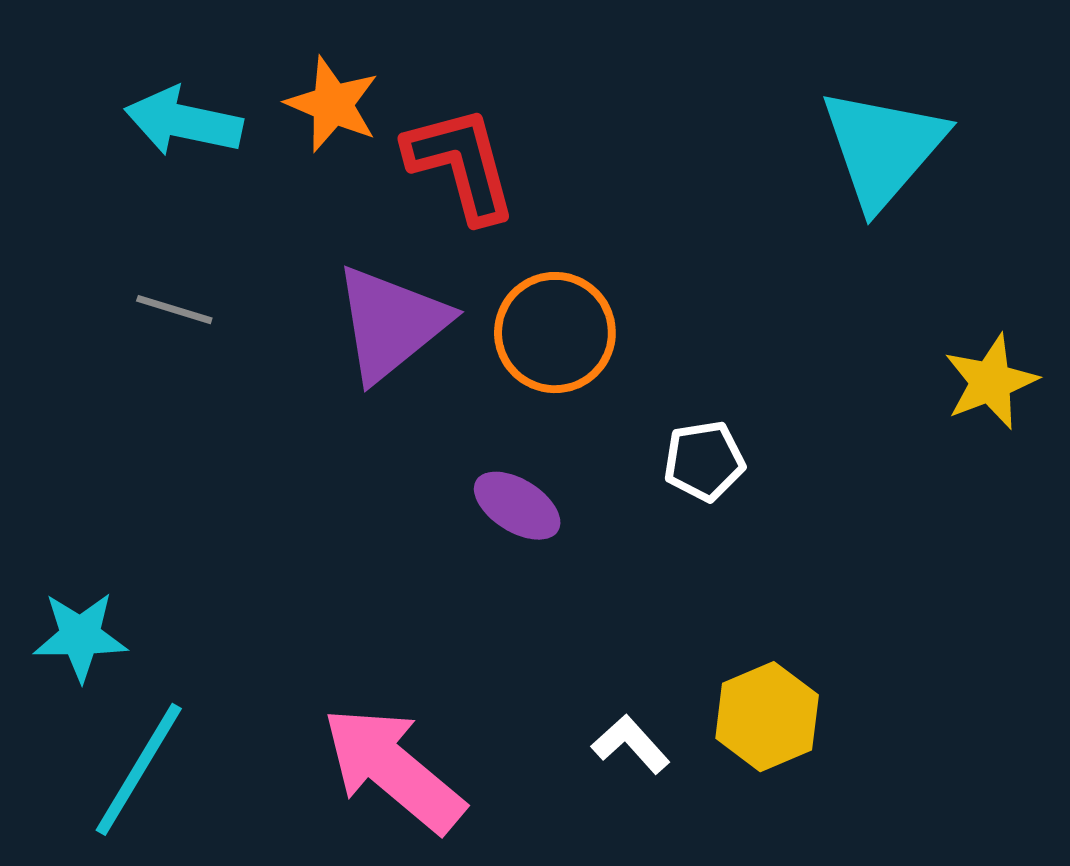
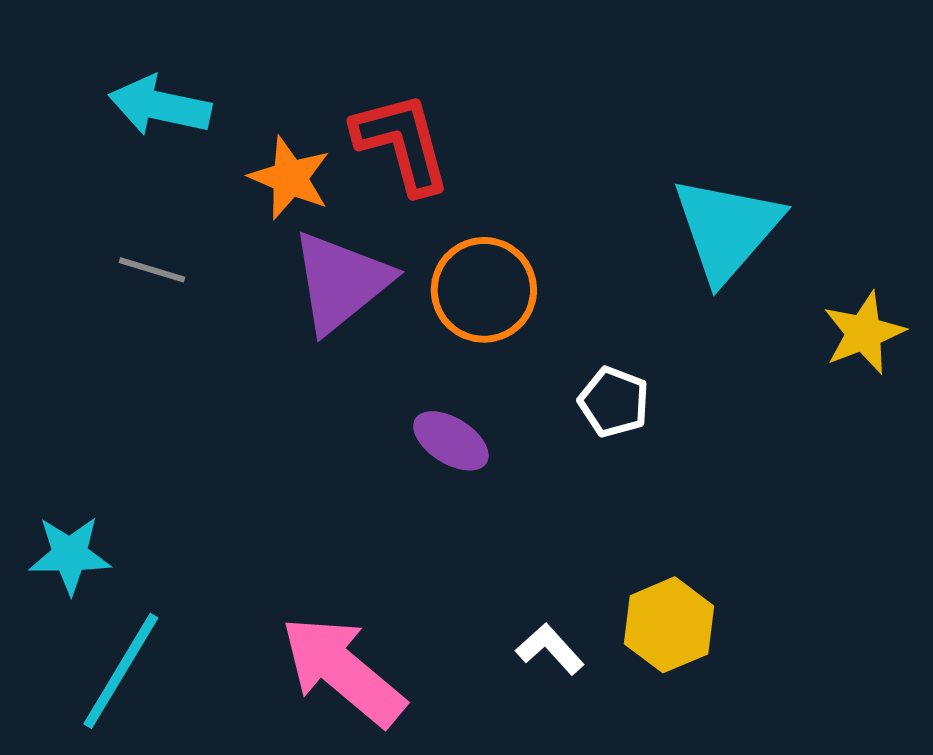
orange star: (333, 104) -> (290, 178), moved
cyan triangle: (883, 148) -> (727, 229), moved
white pentagon: (704, 461) -> (614, 402), turned 30

